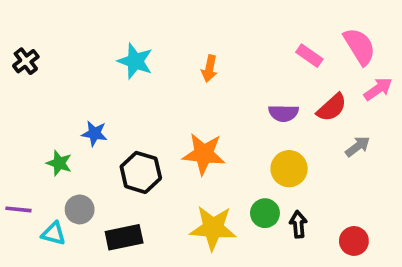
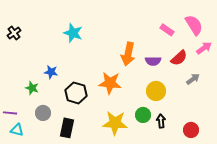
orange arrow: (209, 69) -> (128, 54), moved, size x1.6
cyan triangle: (54, 234) -> (17, 130), moved
black rectangle: (124, 237) -> (67, 128), turned -66

